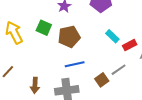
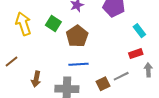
cyan rectangle: (112, 36) -> (139, 31), moved
brown pentagon: (69, 37) -> (77, 36), turned -30

